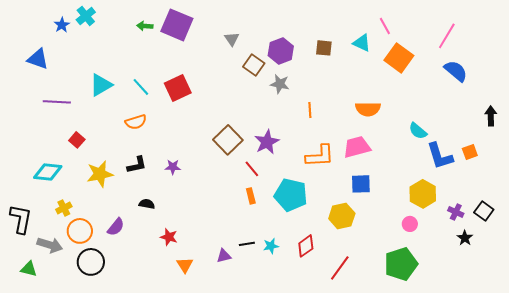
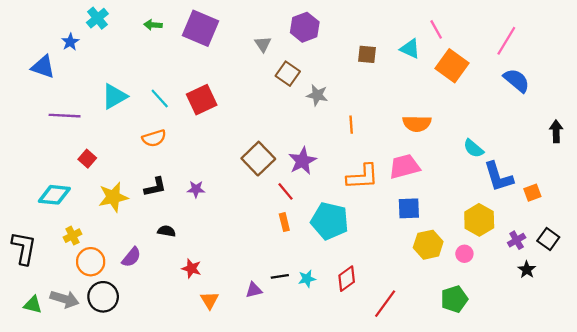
blue star: (62, 25) -> (70, 42), moved
green arrow: (145, 26) -> (153, 25), moved
purple hexagon: (281, 51) -> (305, 27), moved
orange square: (470, 152) -> (532, 193), moved
purple cross: (456, 212) -> (517, 240), turned 35
yellow hexagon: (342, 216) -> (428, 245), moved
gray arrow: (50, 245) -> (65, 299), moved
green pentagon: (401, 264) -> (454, 299), size x0.7

